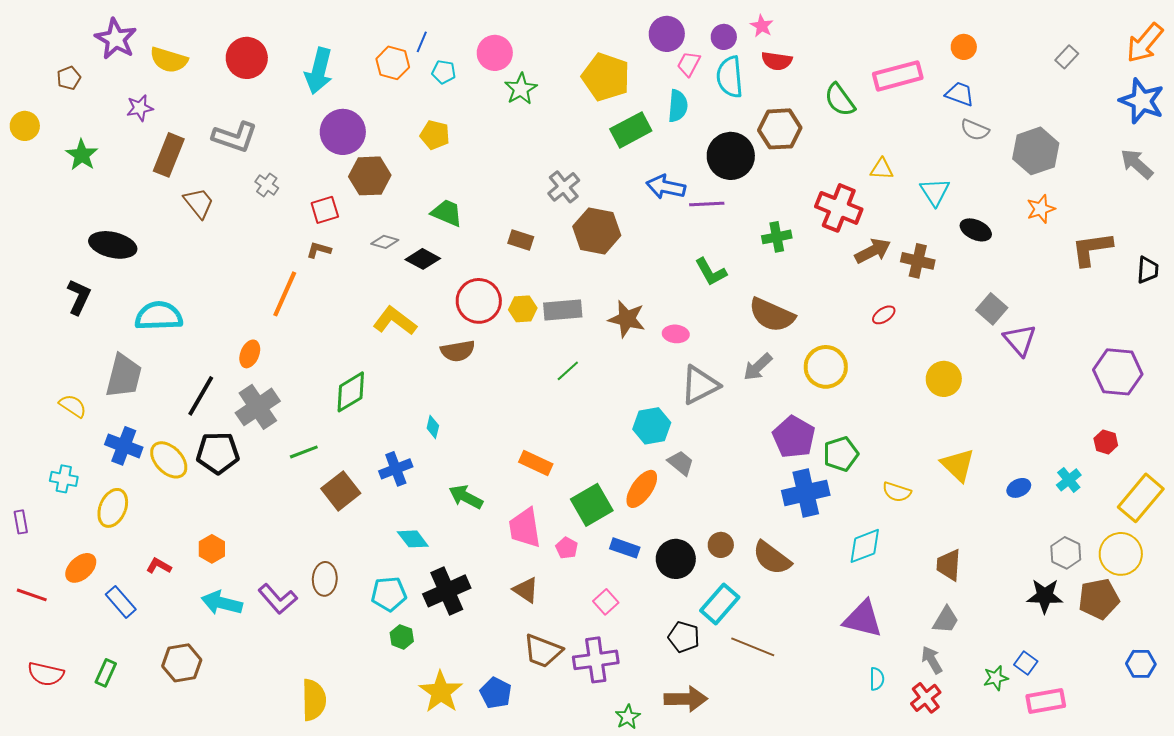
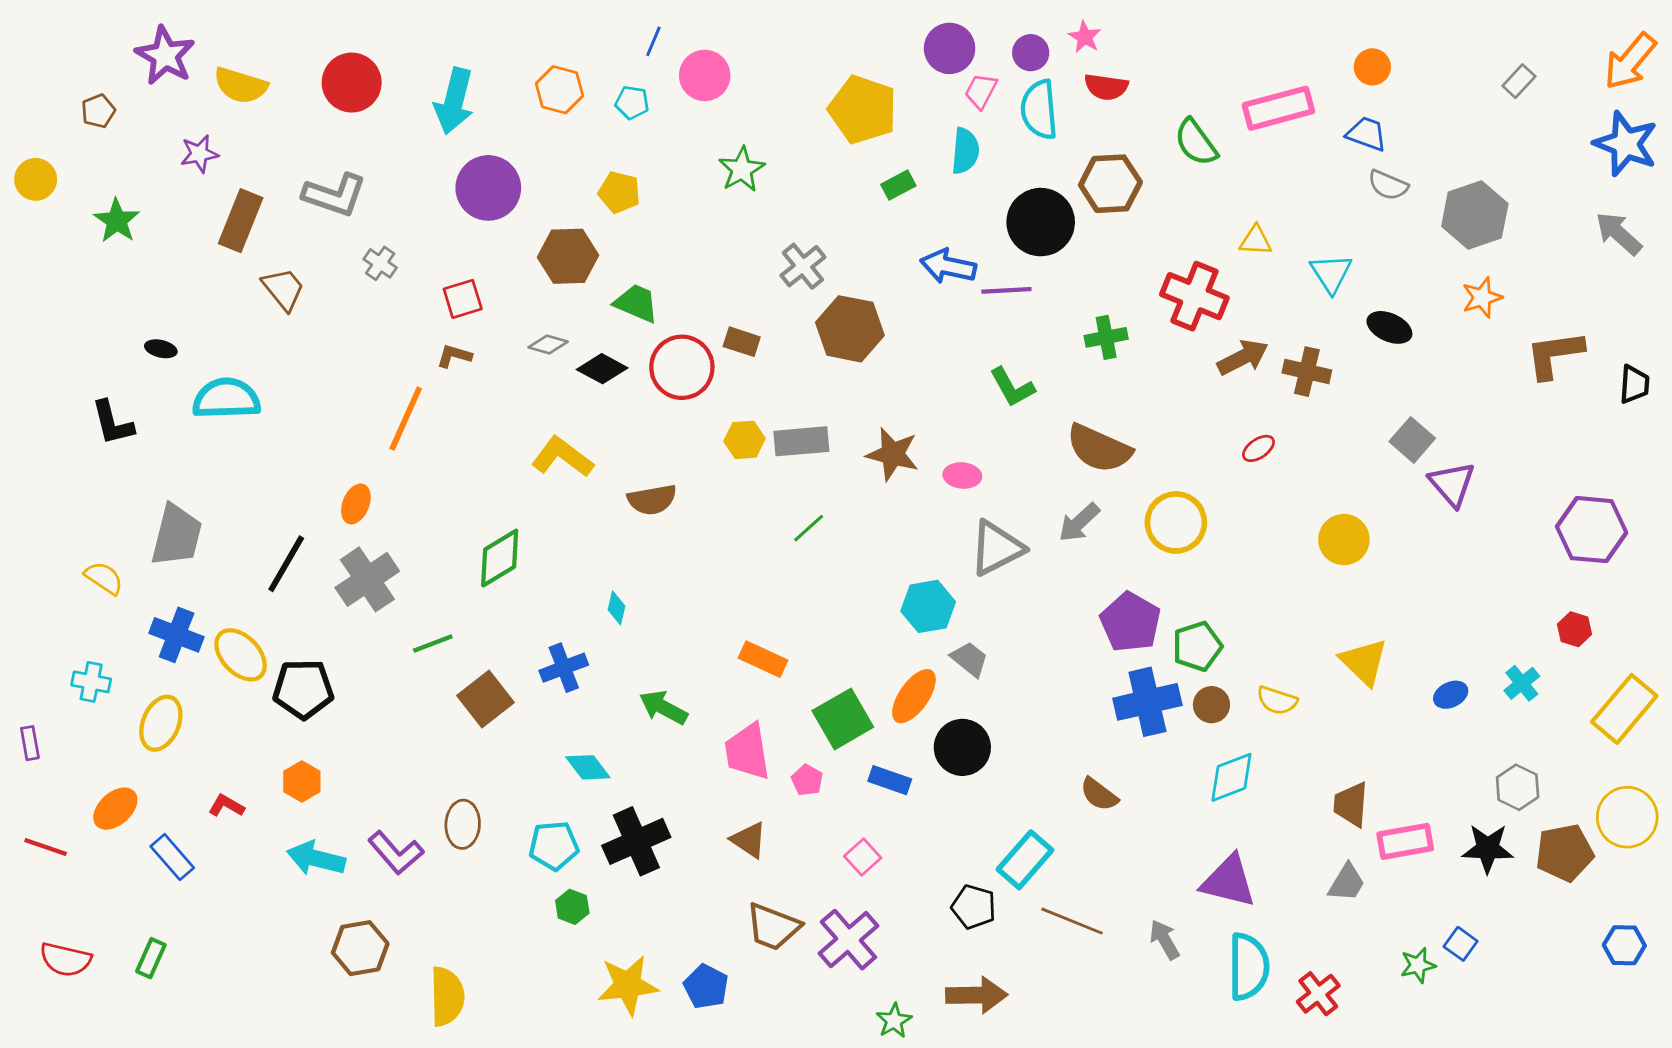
blue line: (422, 42) -> (653, 41), moved
green star: (521, 89) -> (742, 169), moved
green rectangle: (631, 130) -> (898, 185), size x0.6
brown hexagon: (370, 176) -> (568, 256), moved
black ellipse: (113, 245) -> (161, 349), size x0.5
black L-shape: (79, 297) -> (112, 423), turned 141
red circle: (479, 301) -> (682, 367), moved
cyan semicircle: (159, 316) -> (226, 399), moved
black pentagon: (218, 453) -> (303, 689), moved
brown circle: (721, 545) -> (1211, 705), moved
yellow circle: (1121, 554) -> (1627, 817), moved
brown semicircle: (772, 558) -> (1099, 794), size x0.7
black circle: (676, 559) -> (962, 747), moved
purple cross: (596, 660) -> (848, 940), turned -33
gray arrow: (932, 660) -> (1165, 940), moved
brown hexagon: (182, 663) -> (360, 948), moved
cyan semicircle: (877, 679) -> (1249, 967), size x2.0
yellow star: (441, 692) -> (628, 985), turned 30
pink rectangle: (1046, 701) -> (1405, 841), moved

